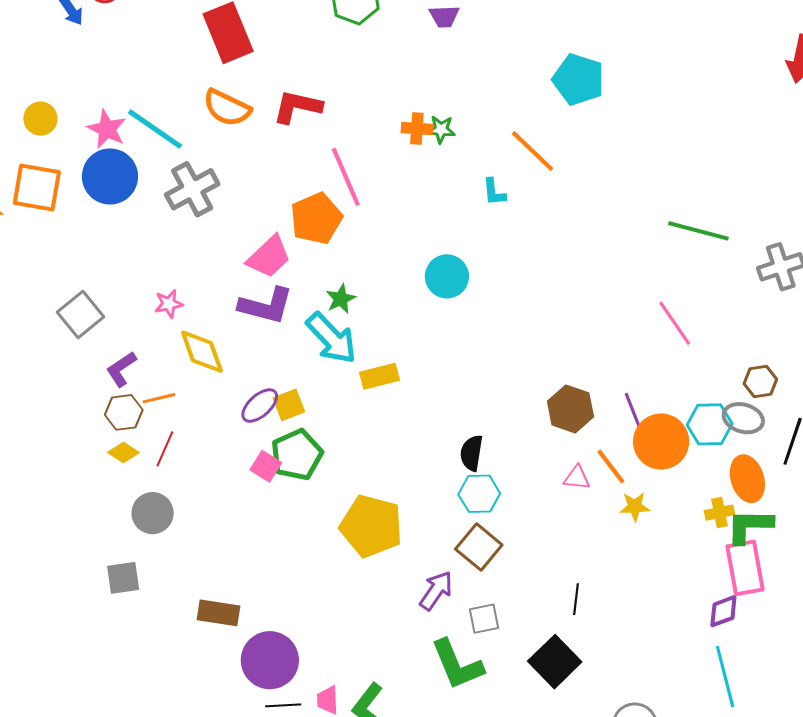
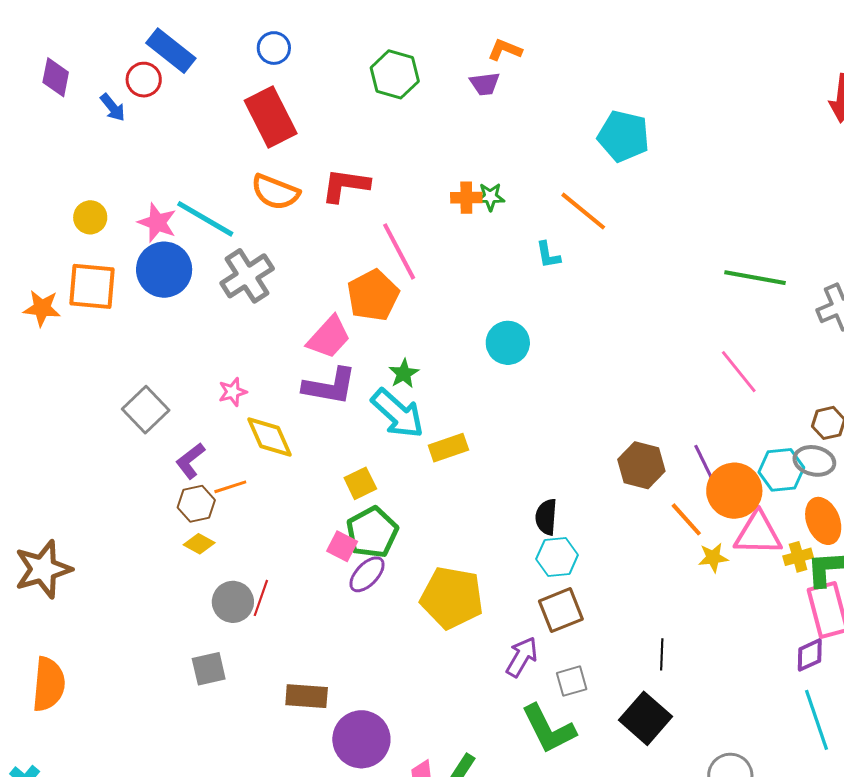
purple ellipse: (260, 406) -> (367, 574), moved
red line: (165, 449) -> (261, 598), moved
pink triangle: (577, 478) -> (758, 534), moved, size x1.8
brown square: (479, 547) -> (561, 610), turned 33

